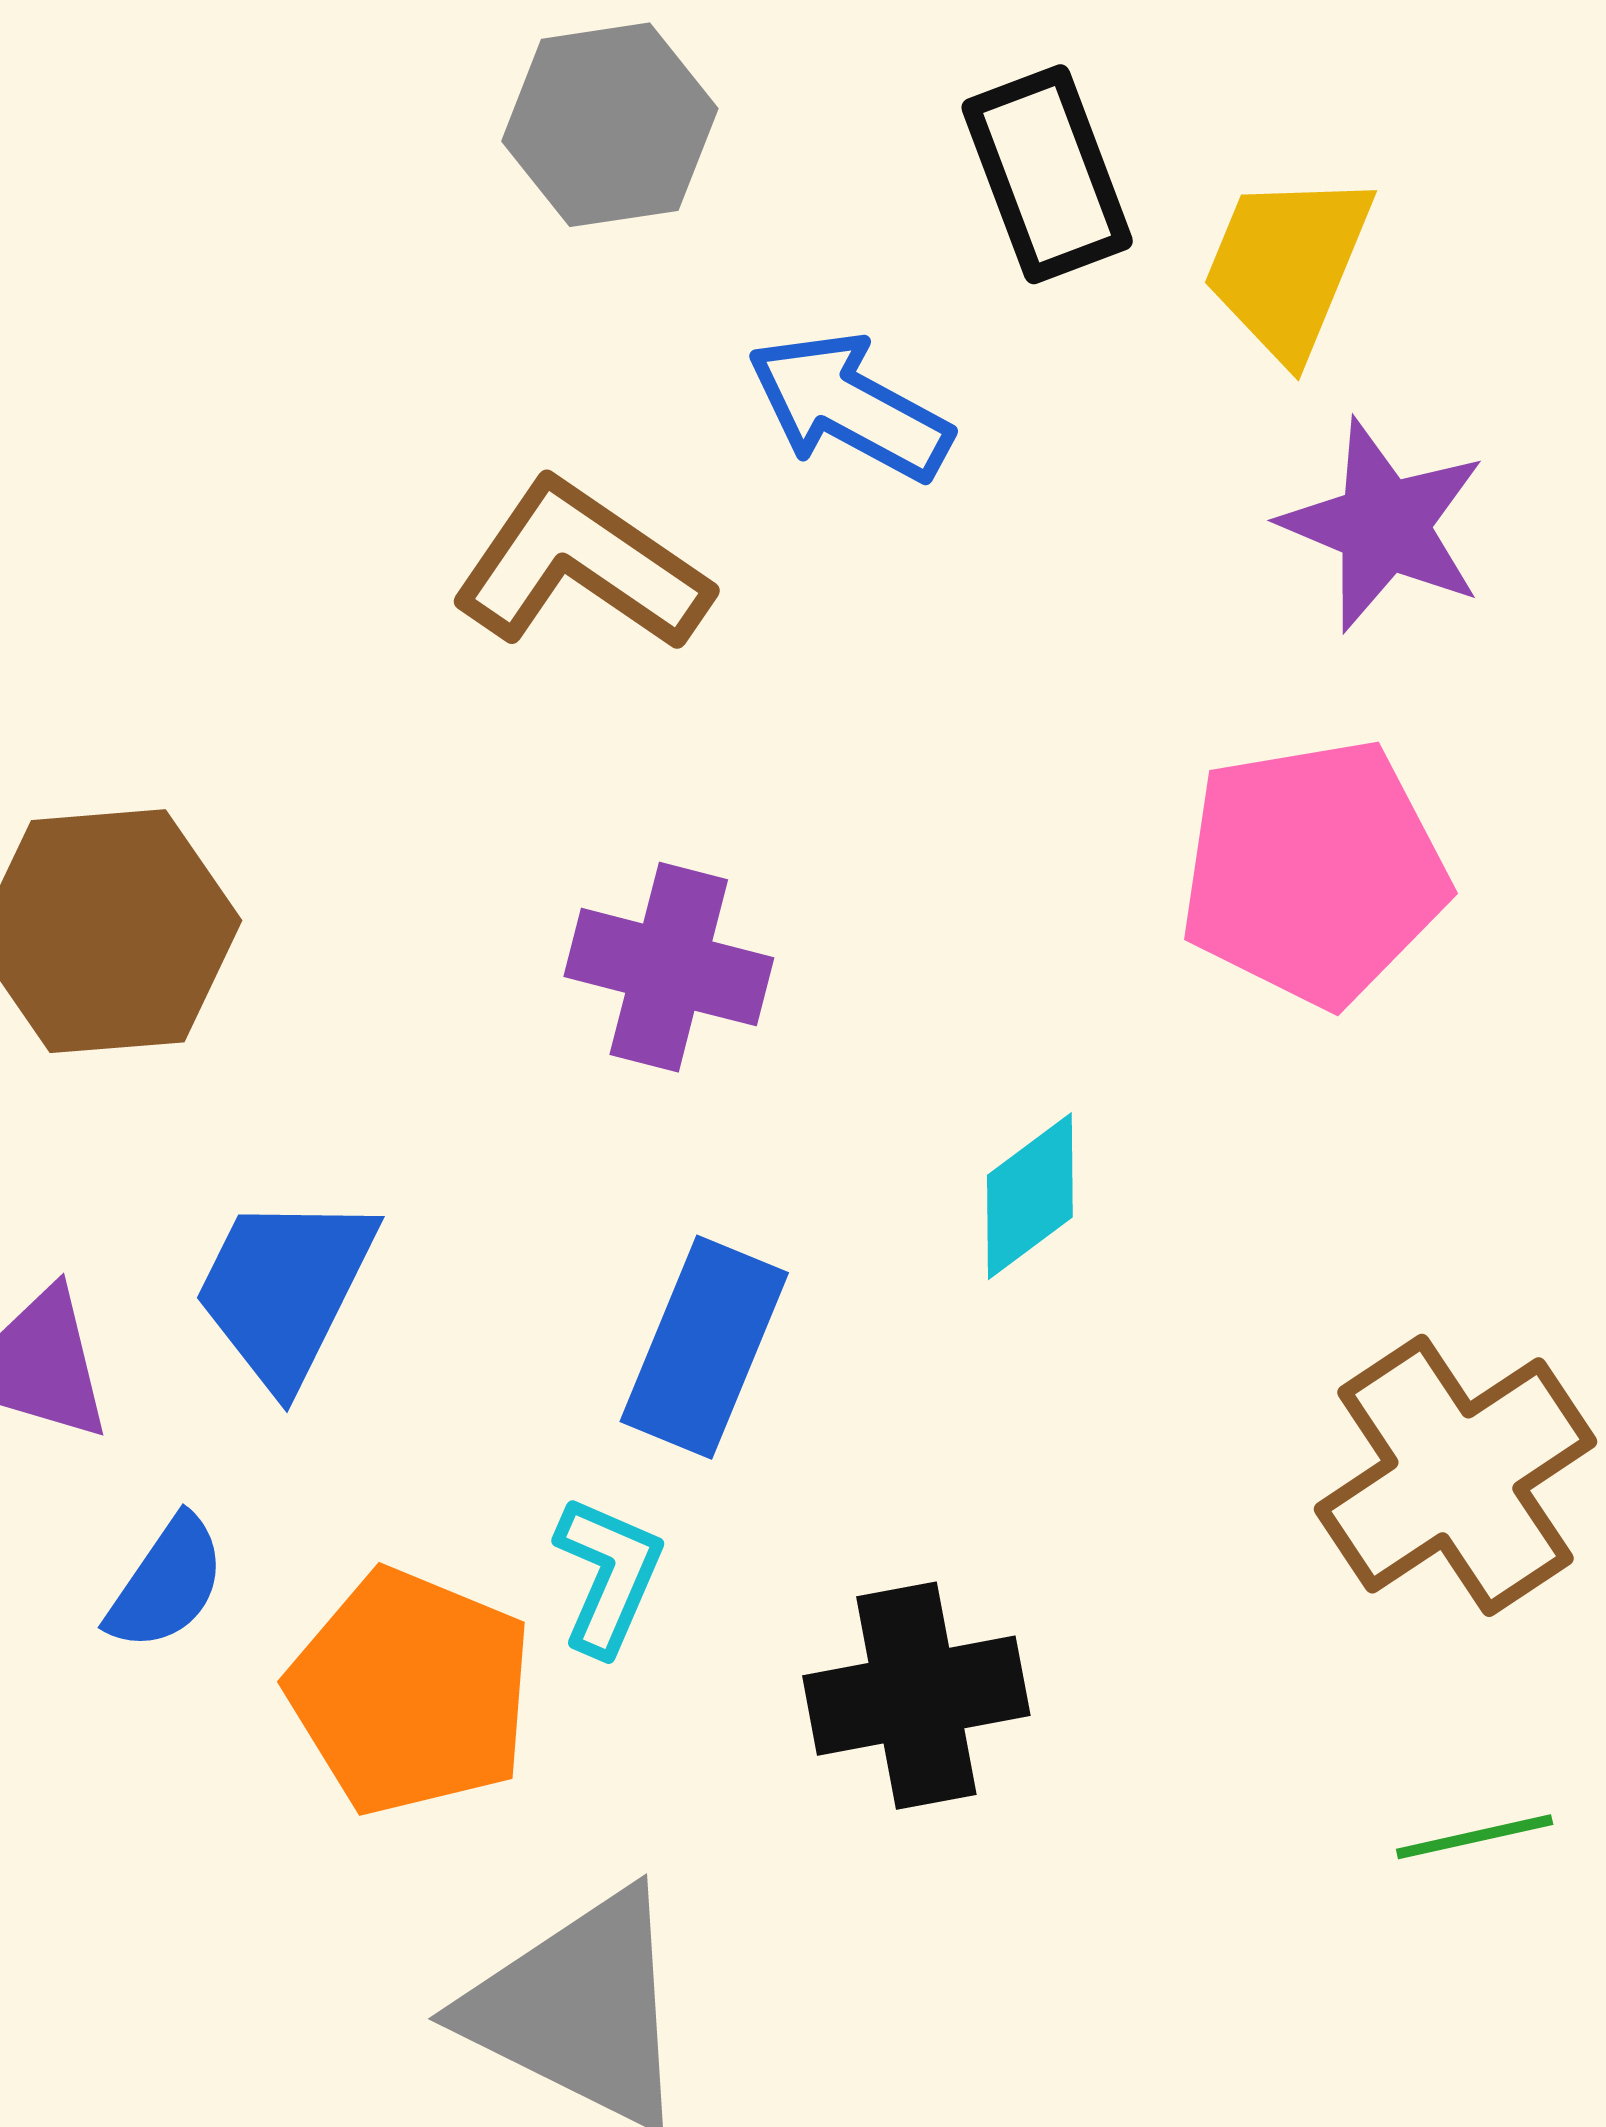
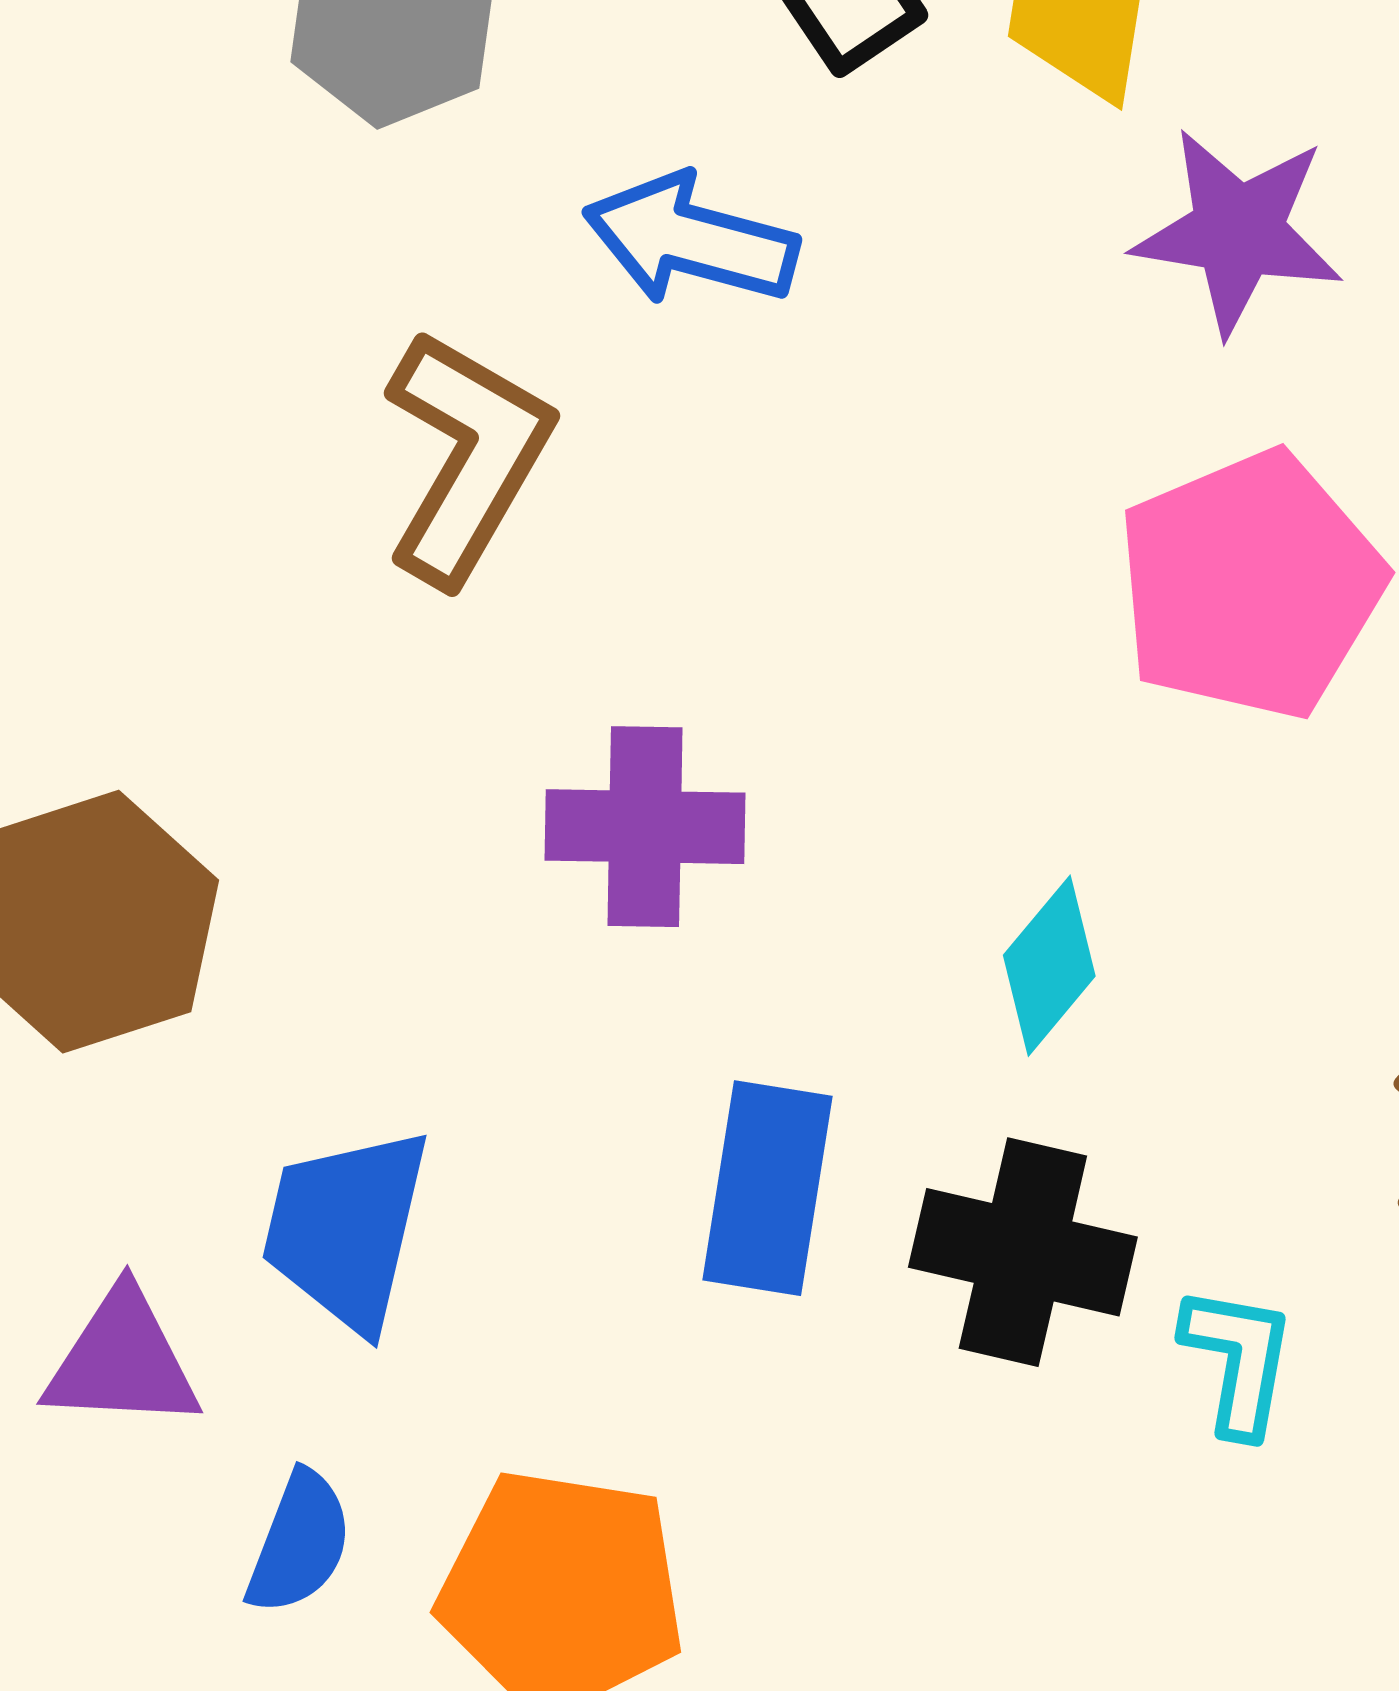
brown L-shape: (581, 566) -> (467, 457), turned 99
cyan L-shape: (608, 1575) -> (1238, 1360), moved
black cross: (916, 1696) -> (1023, 1252), moved, turned 37

